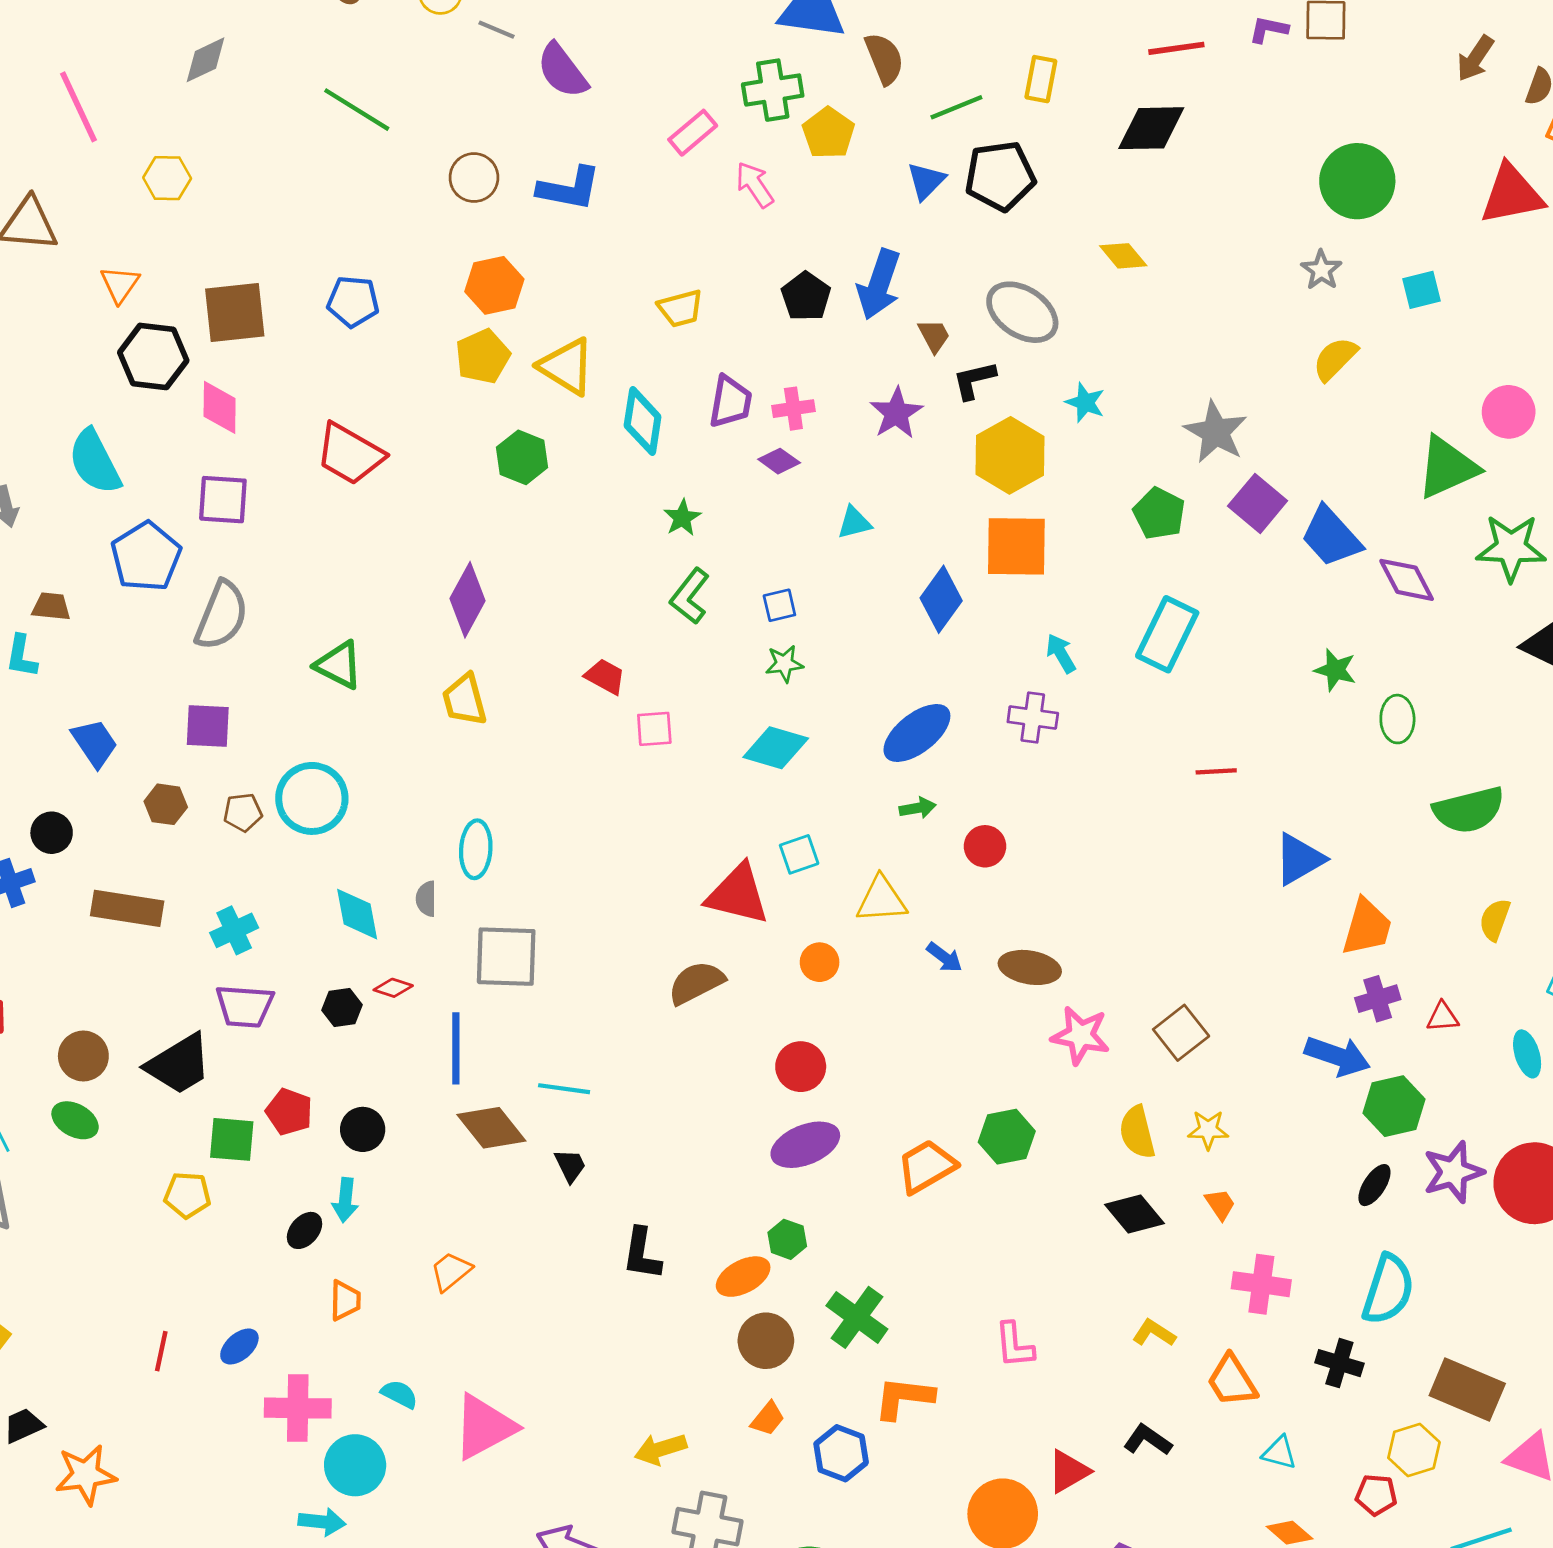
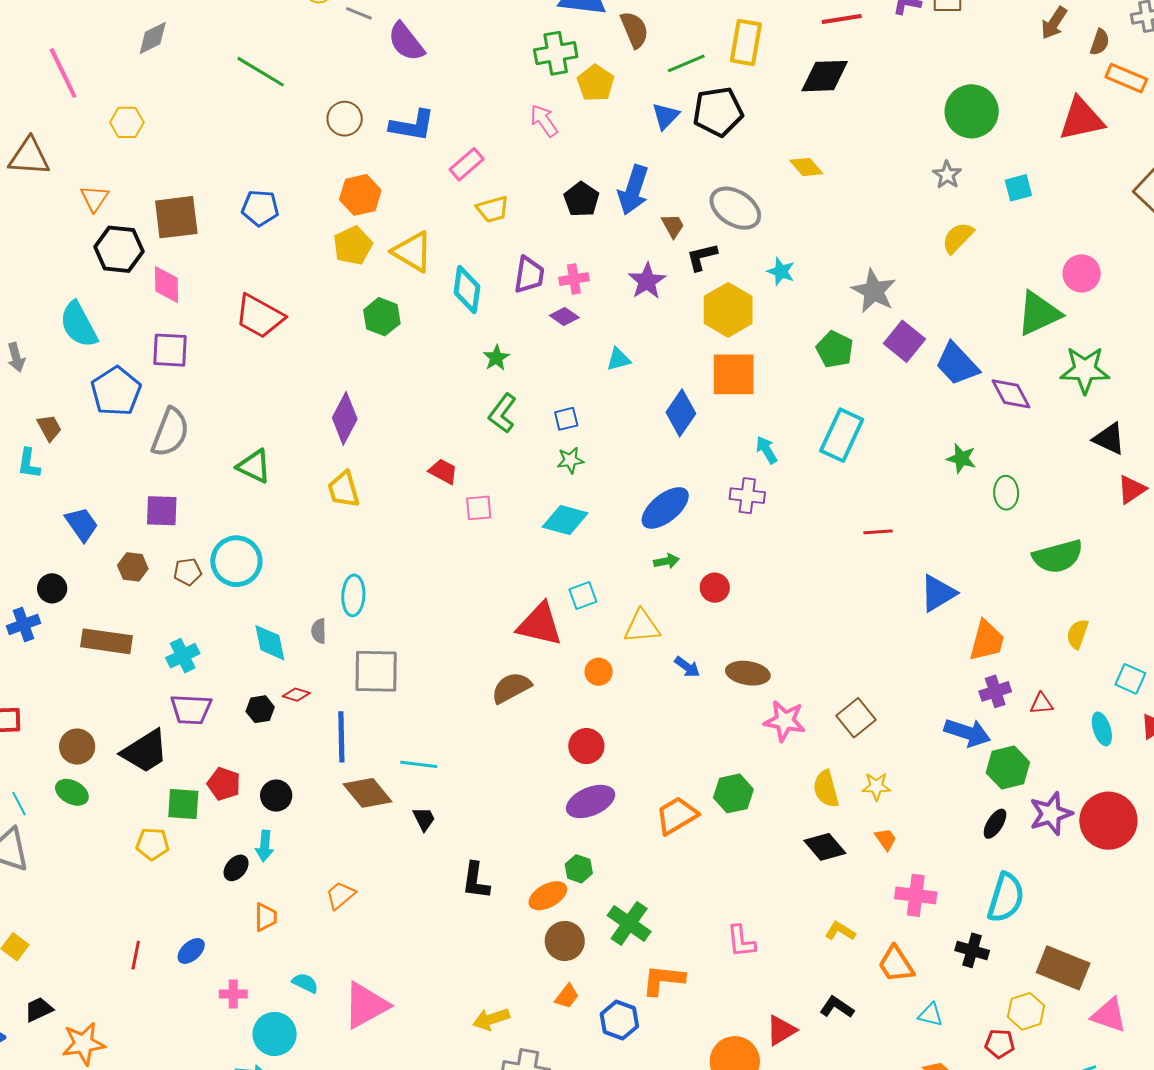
yellow rectangle: (1041, 79) -> (746, 42), size x1.4
pink rectangle: (693, 133) -> (467, 164), moved
brown trapezoid: (51, 606) -> (49, 428), turned 56
pink cross: (298, 1408) -> (233, 994), size x0.6

